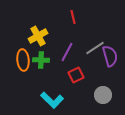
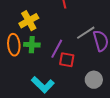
purple line: (67, 52) -> (57, 49), moved
red square: (76, 75) -> (67, 60), turned 35

